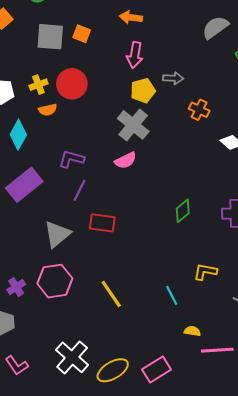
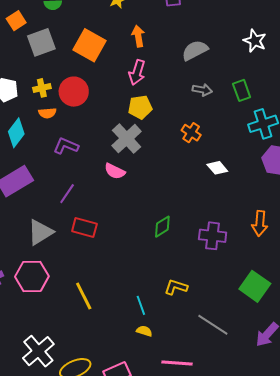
orange arrow: (131, 17) -> (138, 36), turned 65
gray semicircle: (215, 27) -> (195, 50), moved
orange square: (82, 34) -> (89, 45), size x1.8
gray square: (50, 37) -> (41, 42), moved, turned -32
gray arrow: (173, 78) -> (202, 90), moved
purple L-shape: (71, 159) -> (66, 146), moved
pink semicircle: (126, 160) -> (115, 171), turned 45
yellow semicircle: (192, 331) -> (144, 331), moved

